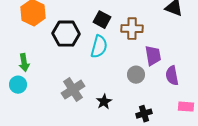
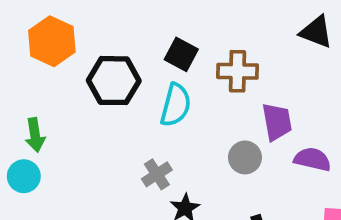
purple semicircle: (172, 76) -> (312, 159), turned 114
gray cross: (73, 90) -> (157, 174), moved, size x0.7

